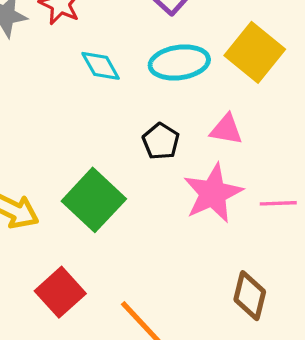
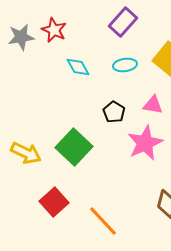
cyan ellipse: (179, 62) -> (125, 65), size x0.7

